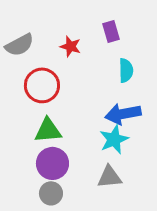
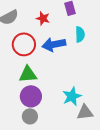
blue arrow: (123, 114) -> (54, 44), moved
cyan star: (114, 139) -> (72, 96), moved
gray triangle: (109, 177) -> (85, 112), moved

